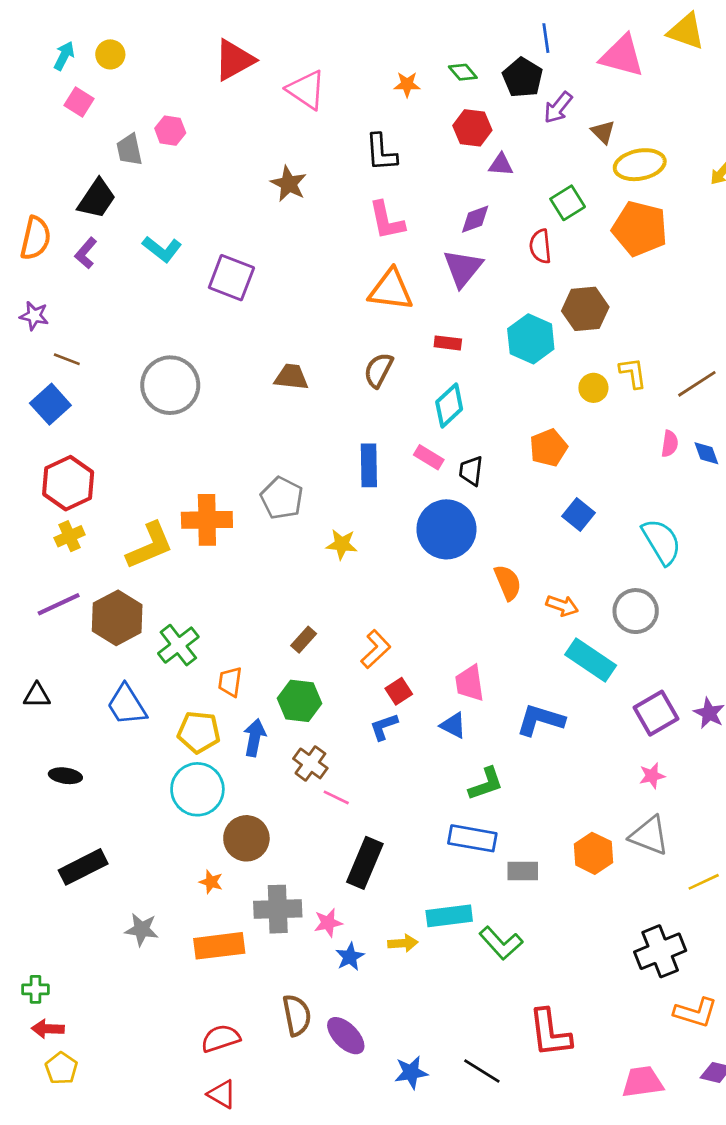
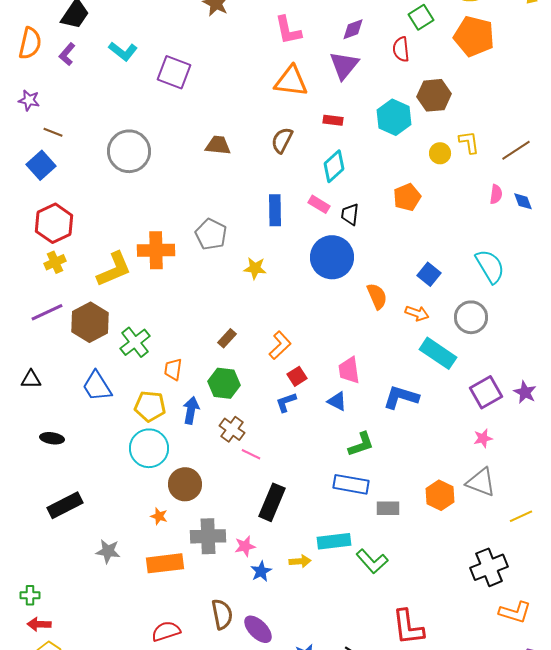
blue square: (578, 514) -> (429, 274), moved

